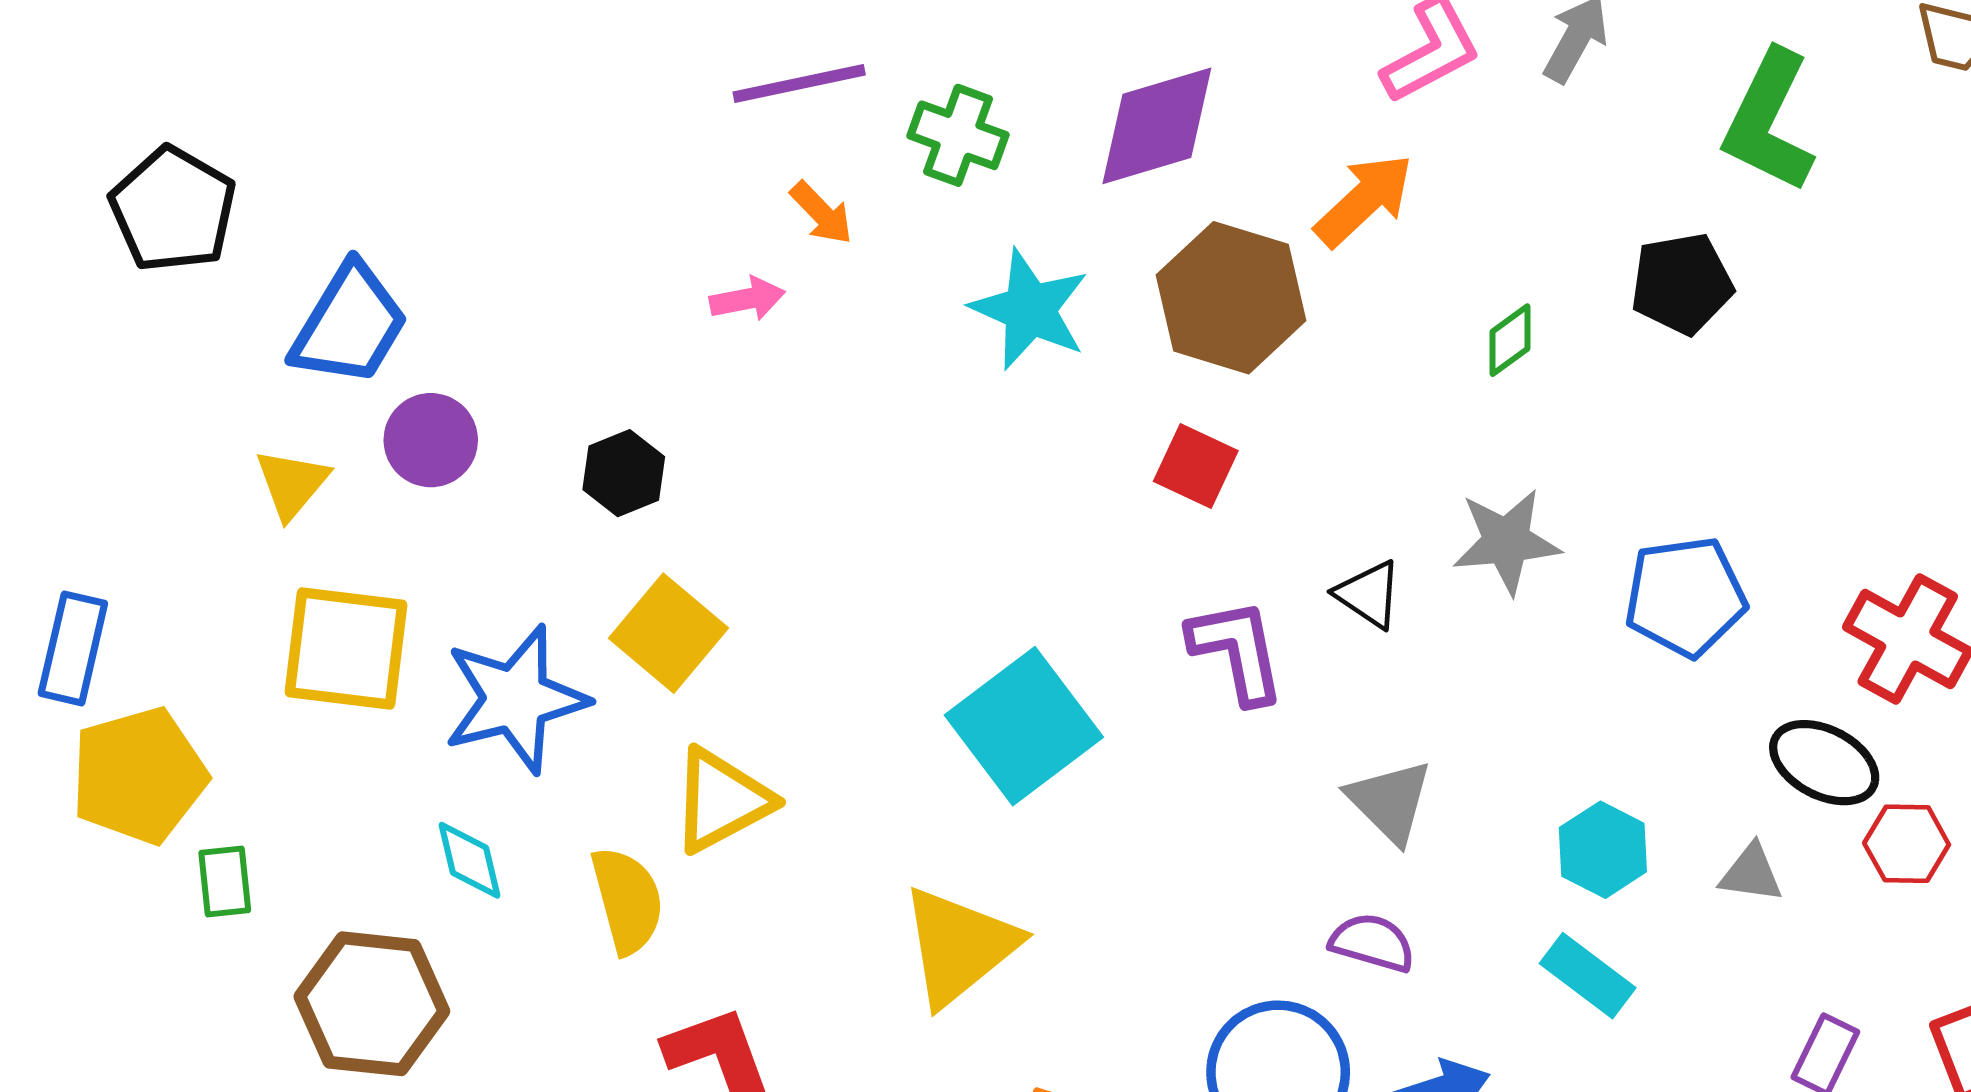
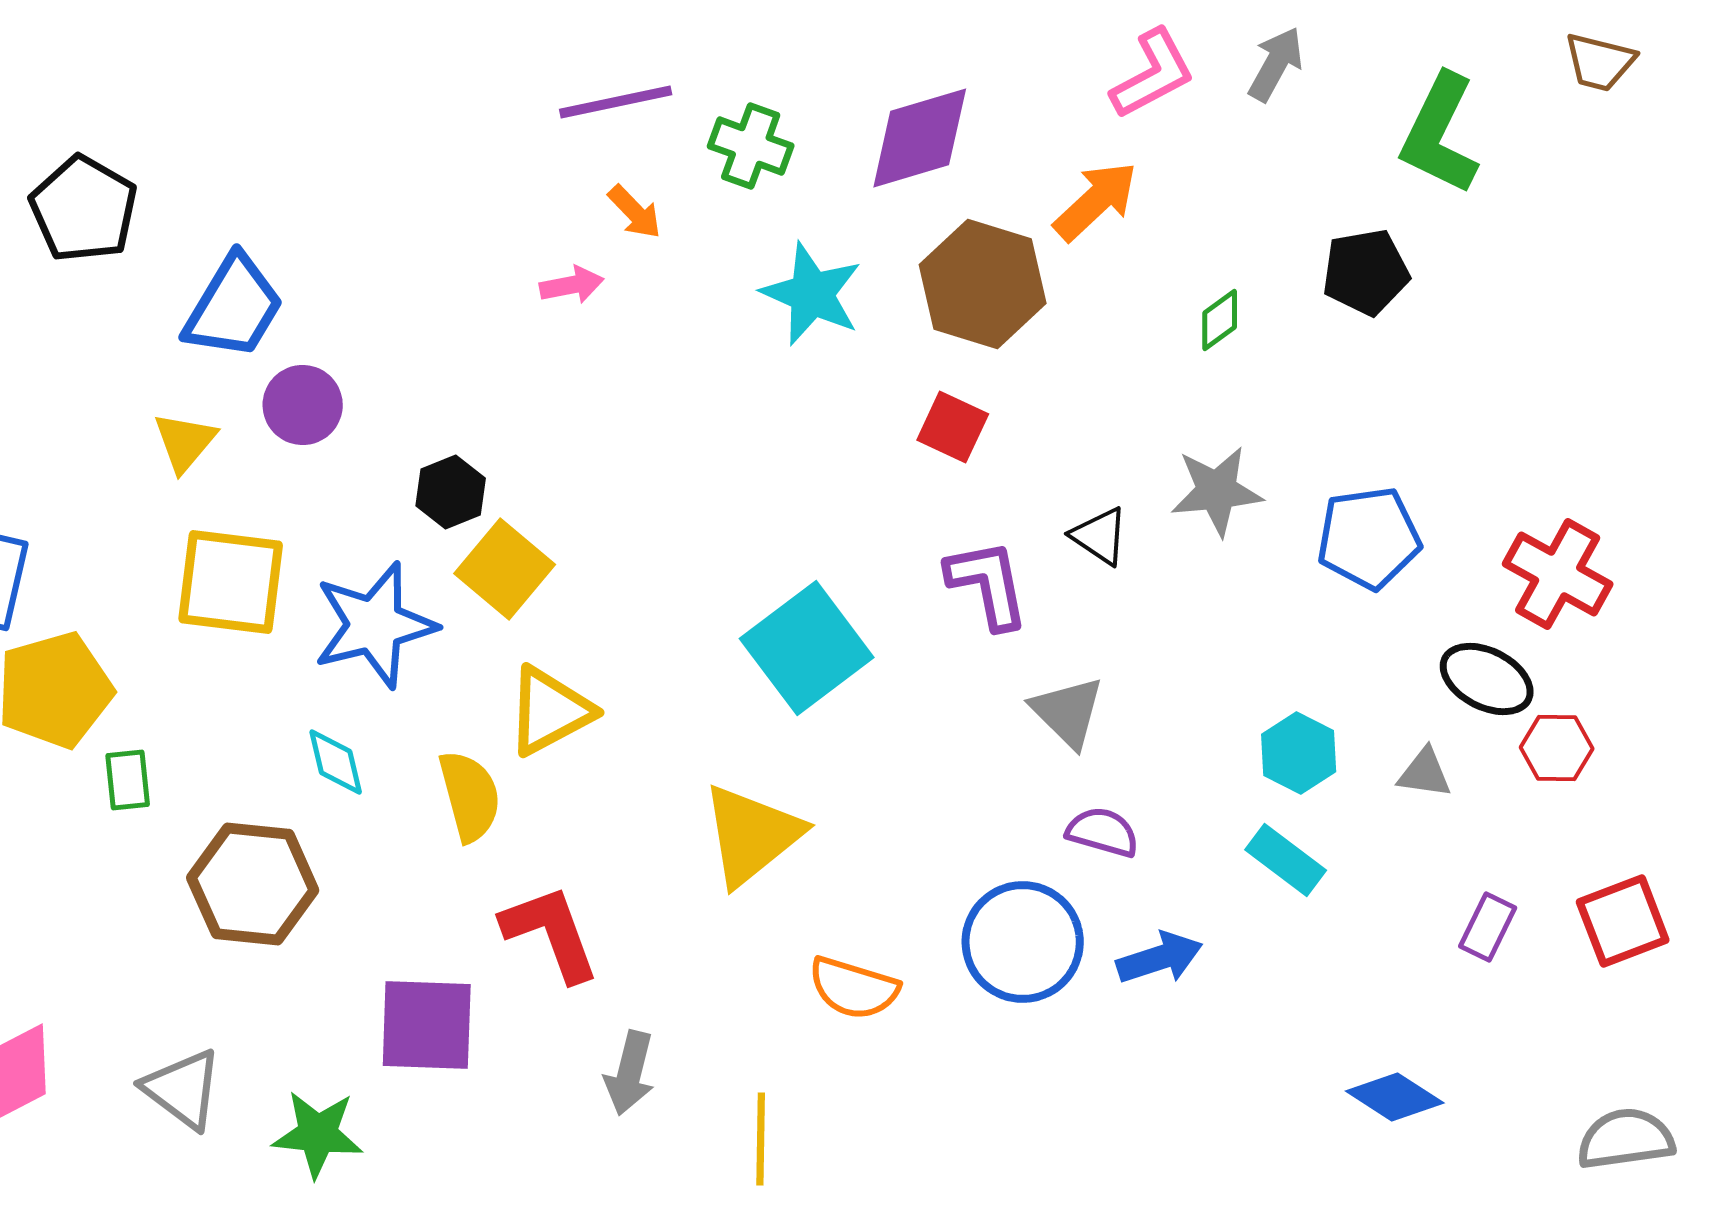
black hexagon: (624, 473) -> (451, 492), moved
gray triangle: (1390, 801) -> (1068, 712), moved

